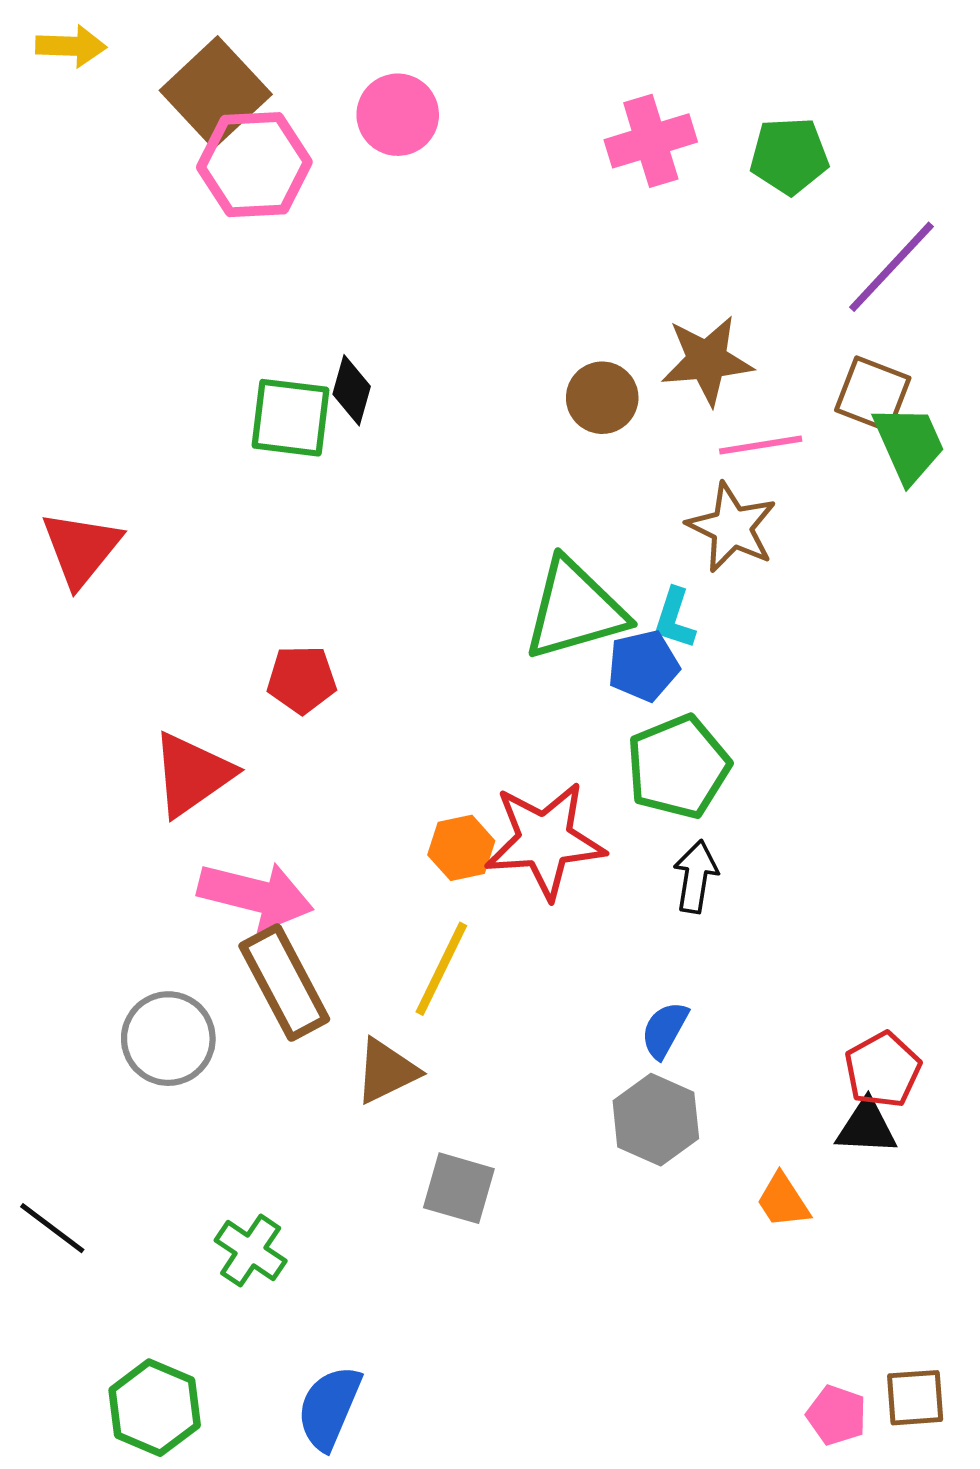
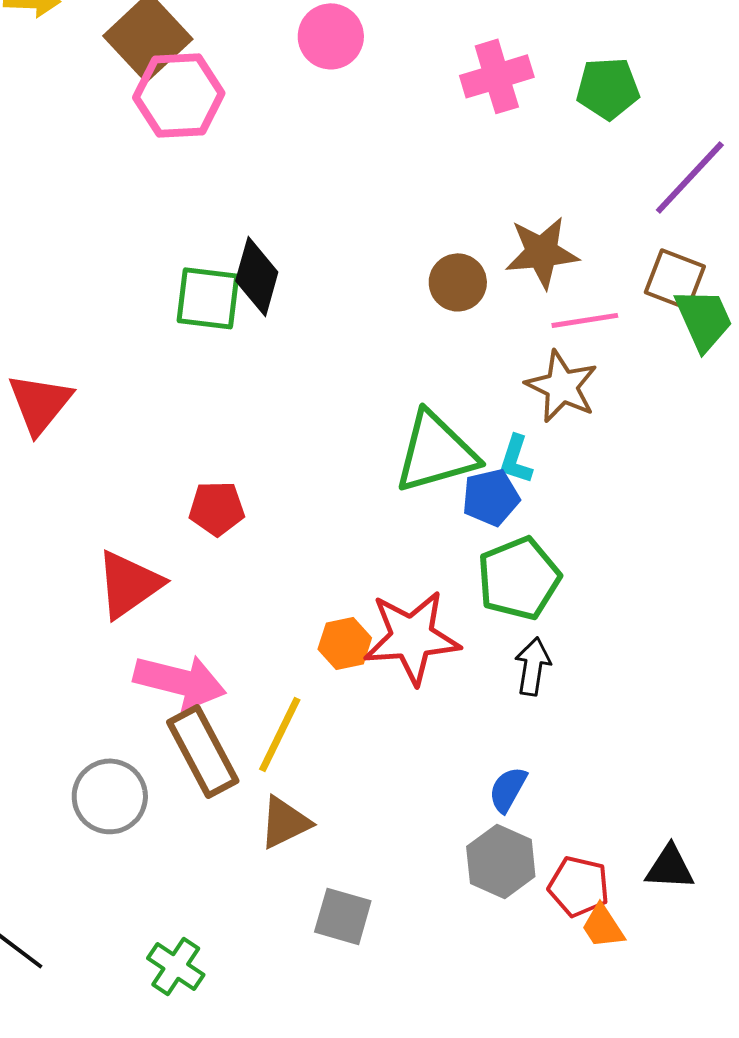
pink circle: (398, 115) -> (331, 36), moved
black diamond: (352, 390) -> (257, 276), size x1.4
yellow line: (441, 969) -> (280, 734), moved
red pentagon: (883, 1070) -> (579, 886), moved, turned -30

